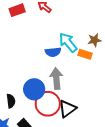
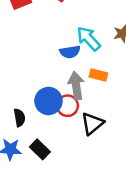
orange rectangle: (85, 54) -> (98, 75), moved
red circle: (48, 104) -> (68, 106), moved, size x0.7

